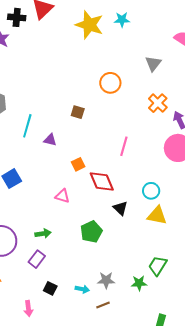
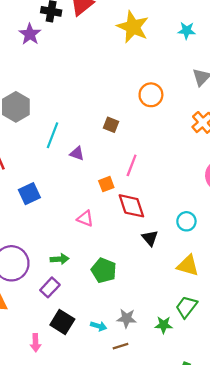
cyan star: (122, 20) -> (187, 31), moved
pink line: (124, 146) -> (132, 165), moved
yellow triangle: (157, 215) -> (188, 266), moved
green pentagon: (91, 232) -> (104, 270), moved, turned -30
black square: (50, 288) -> (62, 322), size x1.5

